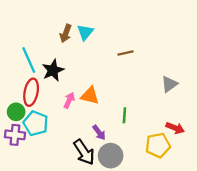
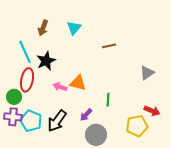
brown arrow: (66, 33) -> (43, 28), moved
pink arrow: (69, 100) -> (60, 87), turned -96
cyan pentagon: (36, 123) -> (31, 121), moved
purple arrow: (99, 133) -> (86, 115), turned 80
black arrow: (84, 152) -> (57, 121), moved, turned 70

